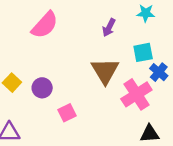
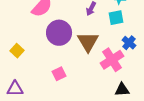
cyan square: (143, 52) -> (116, 18), moved
purple circle: (42, 88) -> (59, 33), moved, size x1.6

